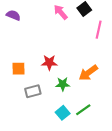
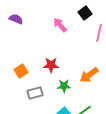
pink arrow: (61, 12) -> (60, 25), moved
orange square: (19, 69) -> (21, 71), turned -32

